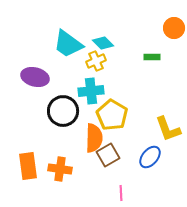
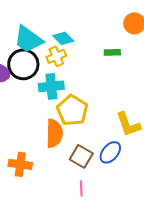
black circle: (63, 111) -> (23, 64), moved
brown square: (108, 155) -> (81, 156), moved, turned -30

